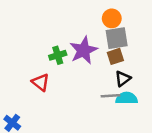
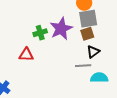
red triangle: (41, 82) -> (26, 55), turned -35
cyan semicircle: (126, 98) -> (99, 78), moved

